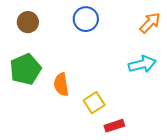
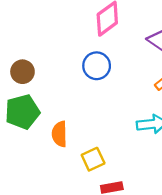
brown circle: (28, 22) -> (22, 72), moved

